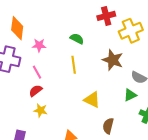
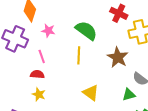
red cross: (106, 16) -> (119, 13), turned 30
green semicircle: (77, 39) -> (86, 31), size x1.6
red semicircle: (36, 91) -> (37, 74), turned 32

